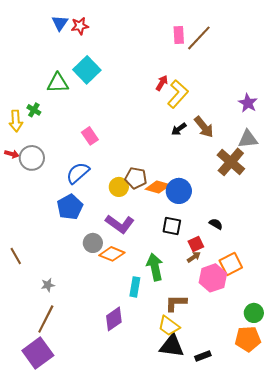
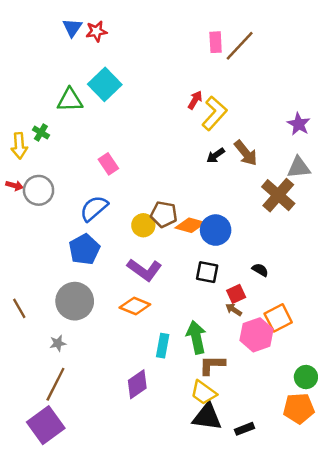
gray circle: (93, 243) -> (75, 301), moved, size x1.6
brown arrow: (194, 257) -> (234, 310), turned -112
green arrow: (155, 267) -> (196, 337), moved

